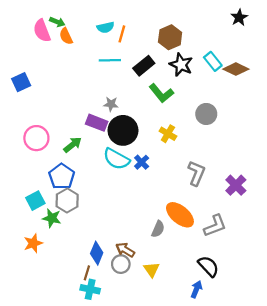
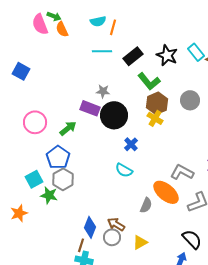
brown hexagon: (170, 37) -> (157, 103), moved
blue square: (21, 82) -> (21, 71), turned -36
cyan semicircle: (116, 159) -> (124, 170), moved, size x0.7
gray L-shape: (196, 173) -> (182, 172), moved, turned -85
orange star: (33, 243) -> (19, 213), moved
yellow triangle: (151, 270) -> (140, 242), turned 35

